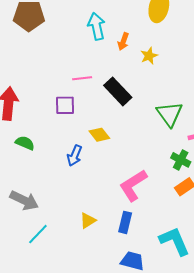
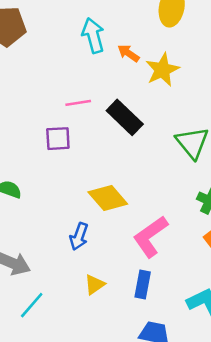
orange arrow: (123, 42) -> (129, 53), turned 108
yellow star: (149, 56) -> (162, 70), size x1.5
yellow diamond: (99, 135) -> (108, 198), moved, size x1.4
blue arrow: (75, 156) -> (79, 236), moved

